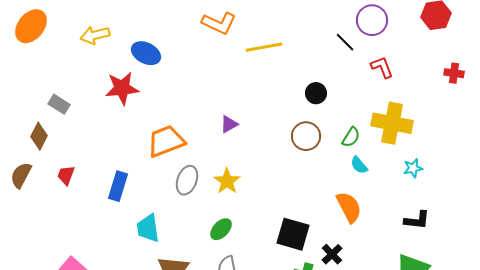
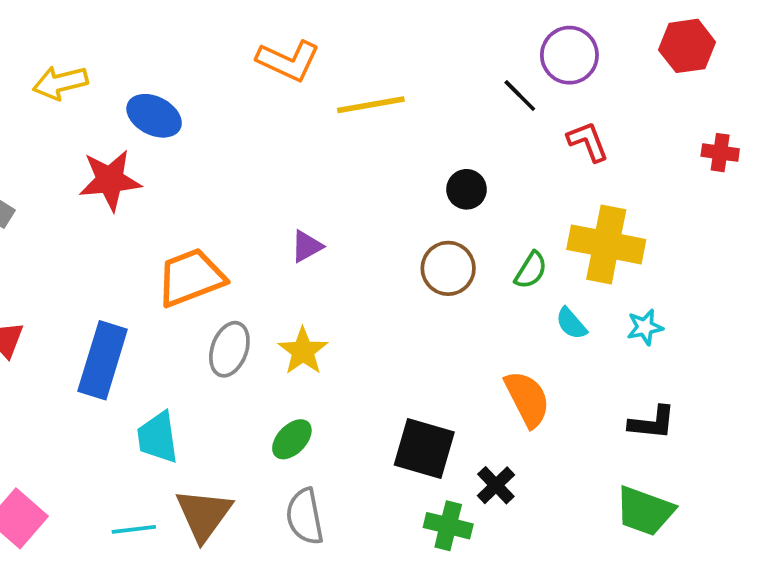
cyan semicircle: (359, 165) -> (571, 323), moved
blue rectangle: (118, 186) -> (103, 360), size x1.4

